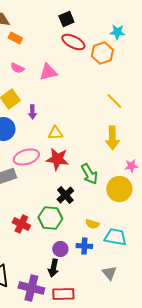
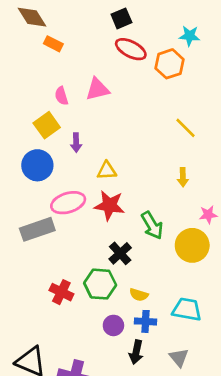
pink semicircle: (17, 68) -> (61, 96), moved, turned 48
yellow arrow: (112, 138) -> (183, 177), size x0.6
yellow semicircle: (92, 224) -> (139, 295), moved
black arrow: (53, 268) -> (136, 352), moved

